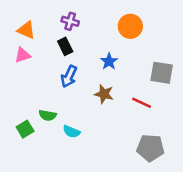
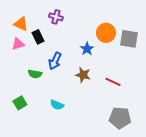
orange circle: (130, 26) -> (106, 33), moved
black rectangle: (65, 46) -> (38, 37), moved
gray square: (162, 73) -> (129, 39), moved
green semicircle: (48, 115) -> (35, 74), moved

